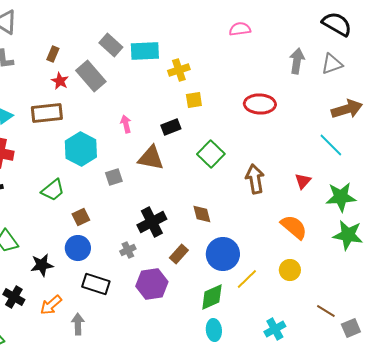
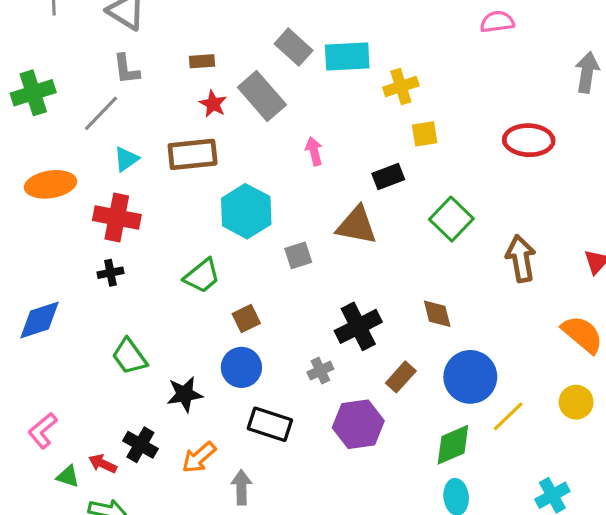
brown rectangle: (53, 54) -> (202, 61), turned 63
pink arrow: (126, 124) -> (314, 151), moved

